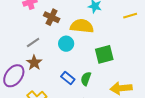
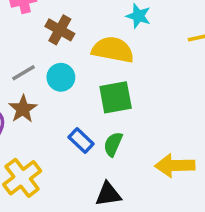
cyan circle: (66, 44) -> (61, 77), moved
green square: (104, 54) -> (116, 97), moved

